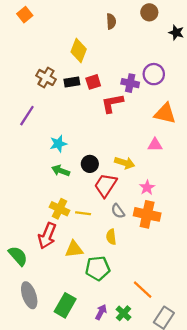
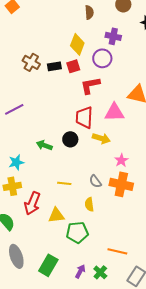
yellow diamond: (79, 51) -> (77, 44), moved
purple circle: (154, 74) -> (102, 58), moved
purple cross: (130, 83) -> (113, 36), moved
purple line: (27, 116) -> (14, 109), moved, turned 30
cyan star: (58, 144) -> (16, 162), moved
pink triangle: (155, 145) -> (114, 112), moved, size x1.5
red trapezoid: (106, 185) -> (84, 117), moved, turned -30
yellow cross: (59, 209) -> (12, 186), moved, turned -36
orange line: (143, 290) -> (117, 251), turned -30

